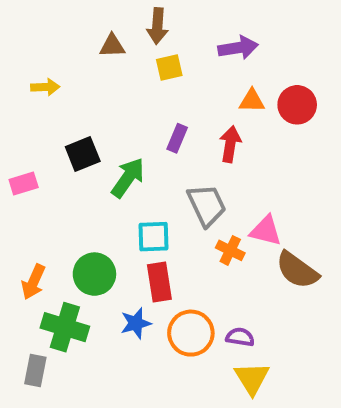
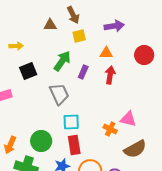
brown arrow: (157, 26) -> (73, 15), turned -30
orange triangle: (252, 101) -> (106, 53), moved
black square: (83, 154) -> (28, 71), moved
green arrow: (128, 178) -> (62, 61), moved
gray trapezoid: (207, 205) -> (59, 94), moved
brown semicircle: (297, 270) -> (135, 149), moved, turned -65

